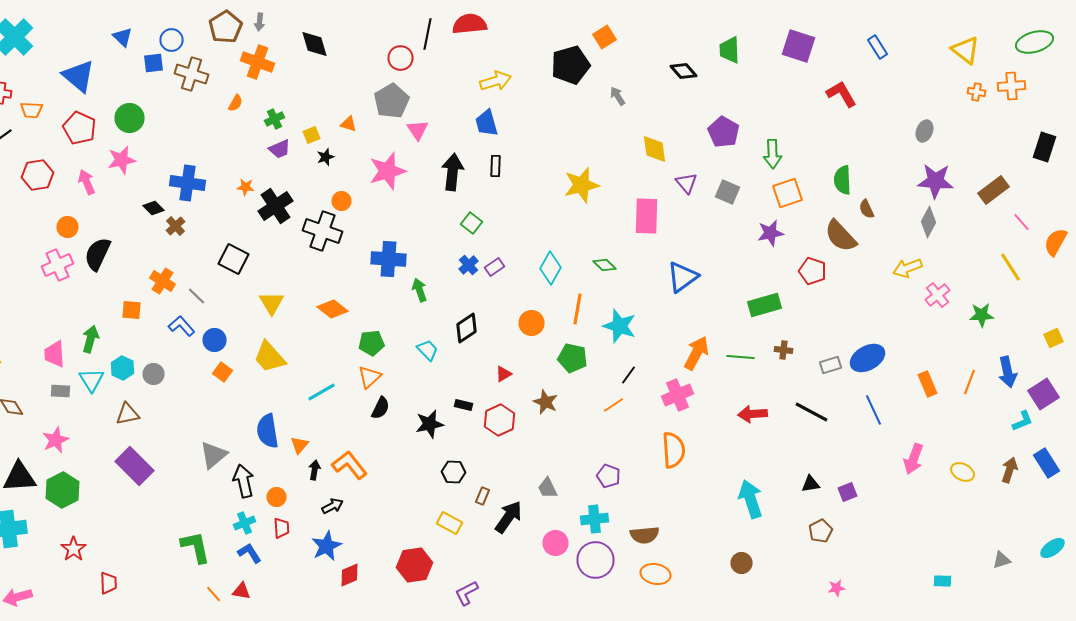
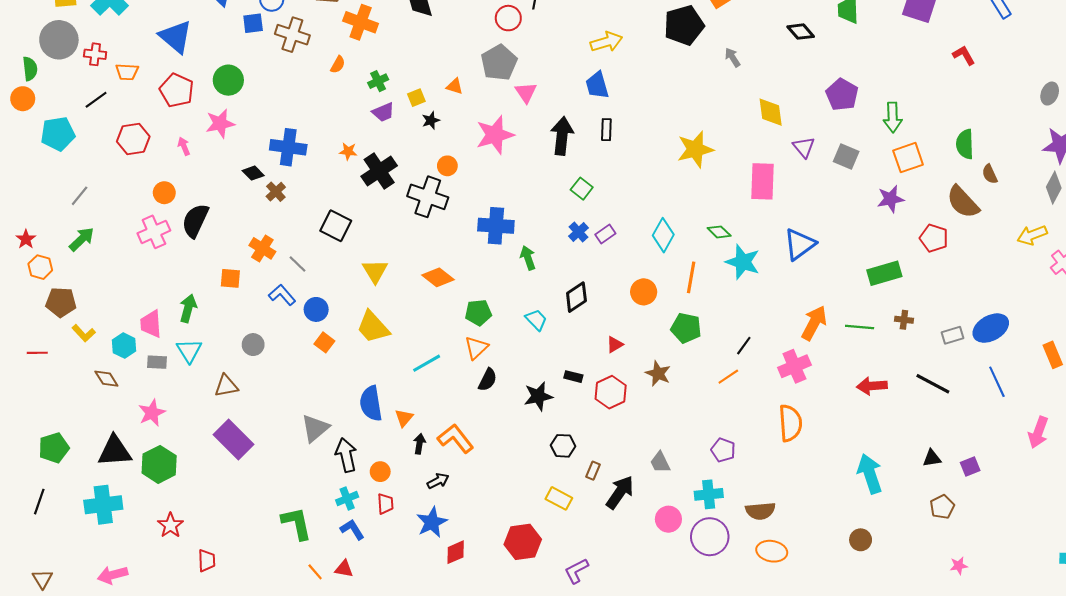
red L-shape: (842, 94) -> (964, 55), size x0.7
pink arrow: (86, 182) -> (184, 146), size x0.7
cyan star: (620, 326) -> (743, 262), moved
cyan hexagon: (122, 368) -> (124, 346), moved

